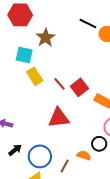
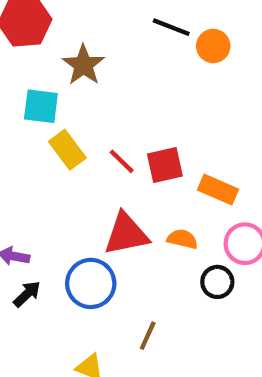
red square: (79, 87) -> (165, 165), turned 30
black arrow: (15, 150) -> (27, 294), moved
orange semicircle: (84, 155) -> (182, 239), moved
blue circle: (40, 156) -> (91, 283), moved

